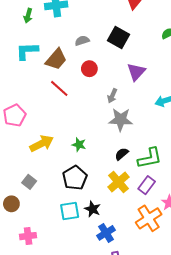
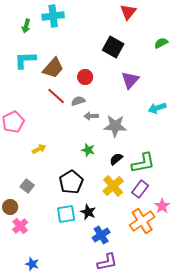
gray semicircle: (82, 41) -> (78, 101), moved
gray arrow: (112, 96) -> (91, 116), moved, turned 64
yellow arrow: (42, 144) -> (39, 149), size x0.6
green star: (79, 145) -> (88, 150), moved
pink cross: (28, 236) -> (20, 226), moved, turned -35

